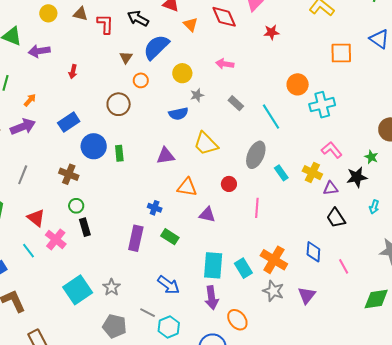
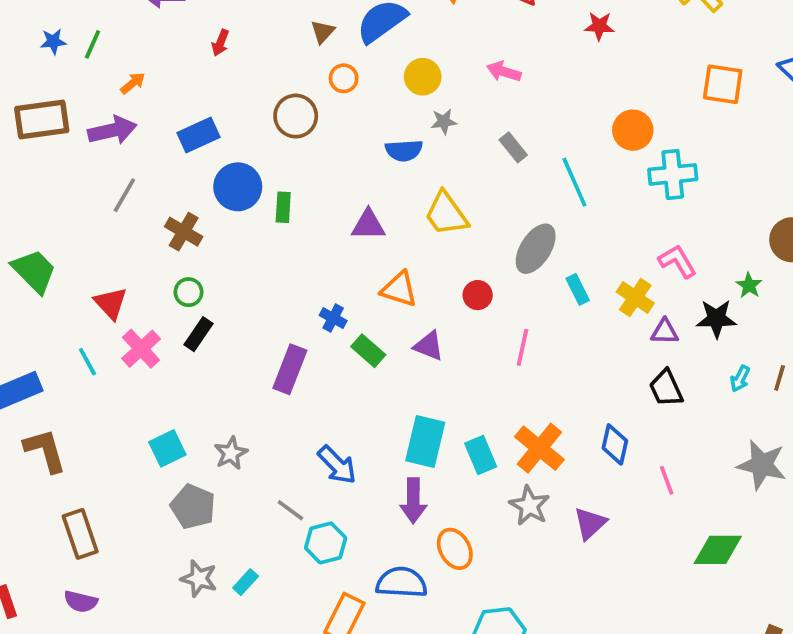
gray line: (23, 175) -> (124, 195), moved
black rectangle: (85, 227) -> (198, 334), turned 42
green rectangle: (170, 237) -> (368, 351), moved
cyan square: (78, 290) -> (167, 448), size x0.7
gray pentagon: (115, 326) -> (193, 507), moved

